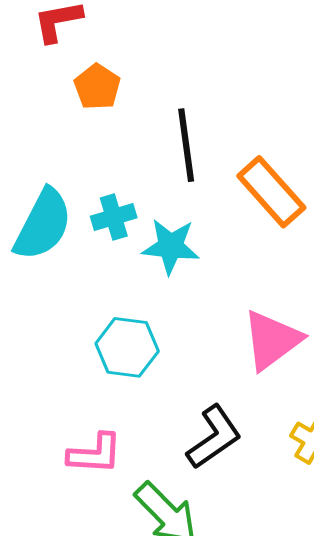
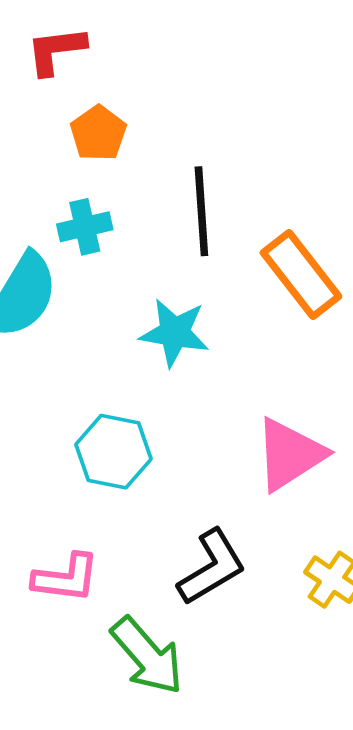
cyan cross: (114, 217) -> (85, 227), moved

